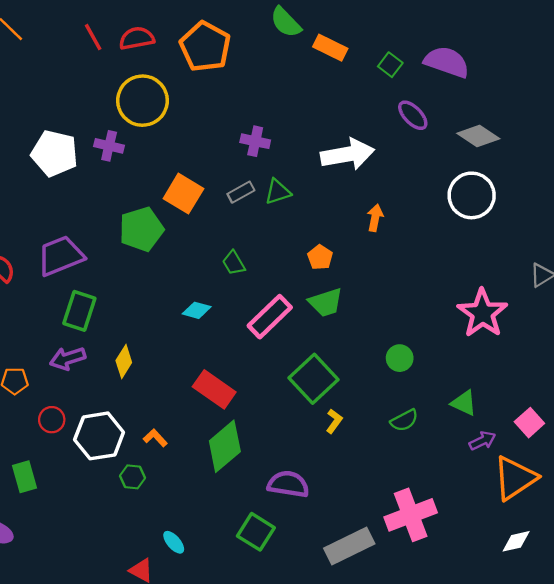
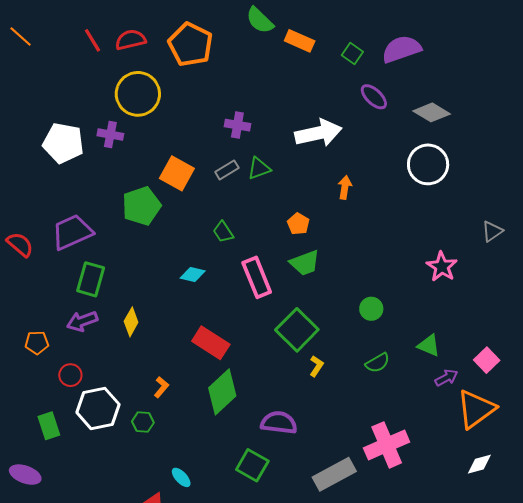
purple semicircle: (447, 62) -> (401, 49), turned -36
pink star: (482, 313) -> (442, 267), size x0.7
pink rectangle: (270, 317) -> (257, 277), turned -66
white hexagon: (99, 436) -> (98, 408), moved
orange L-shape: (155, 438) -> (161, 387), turned 85

